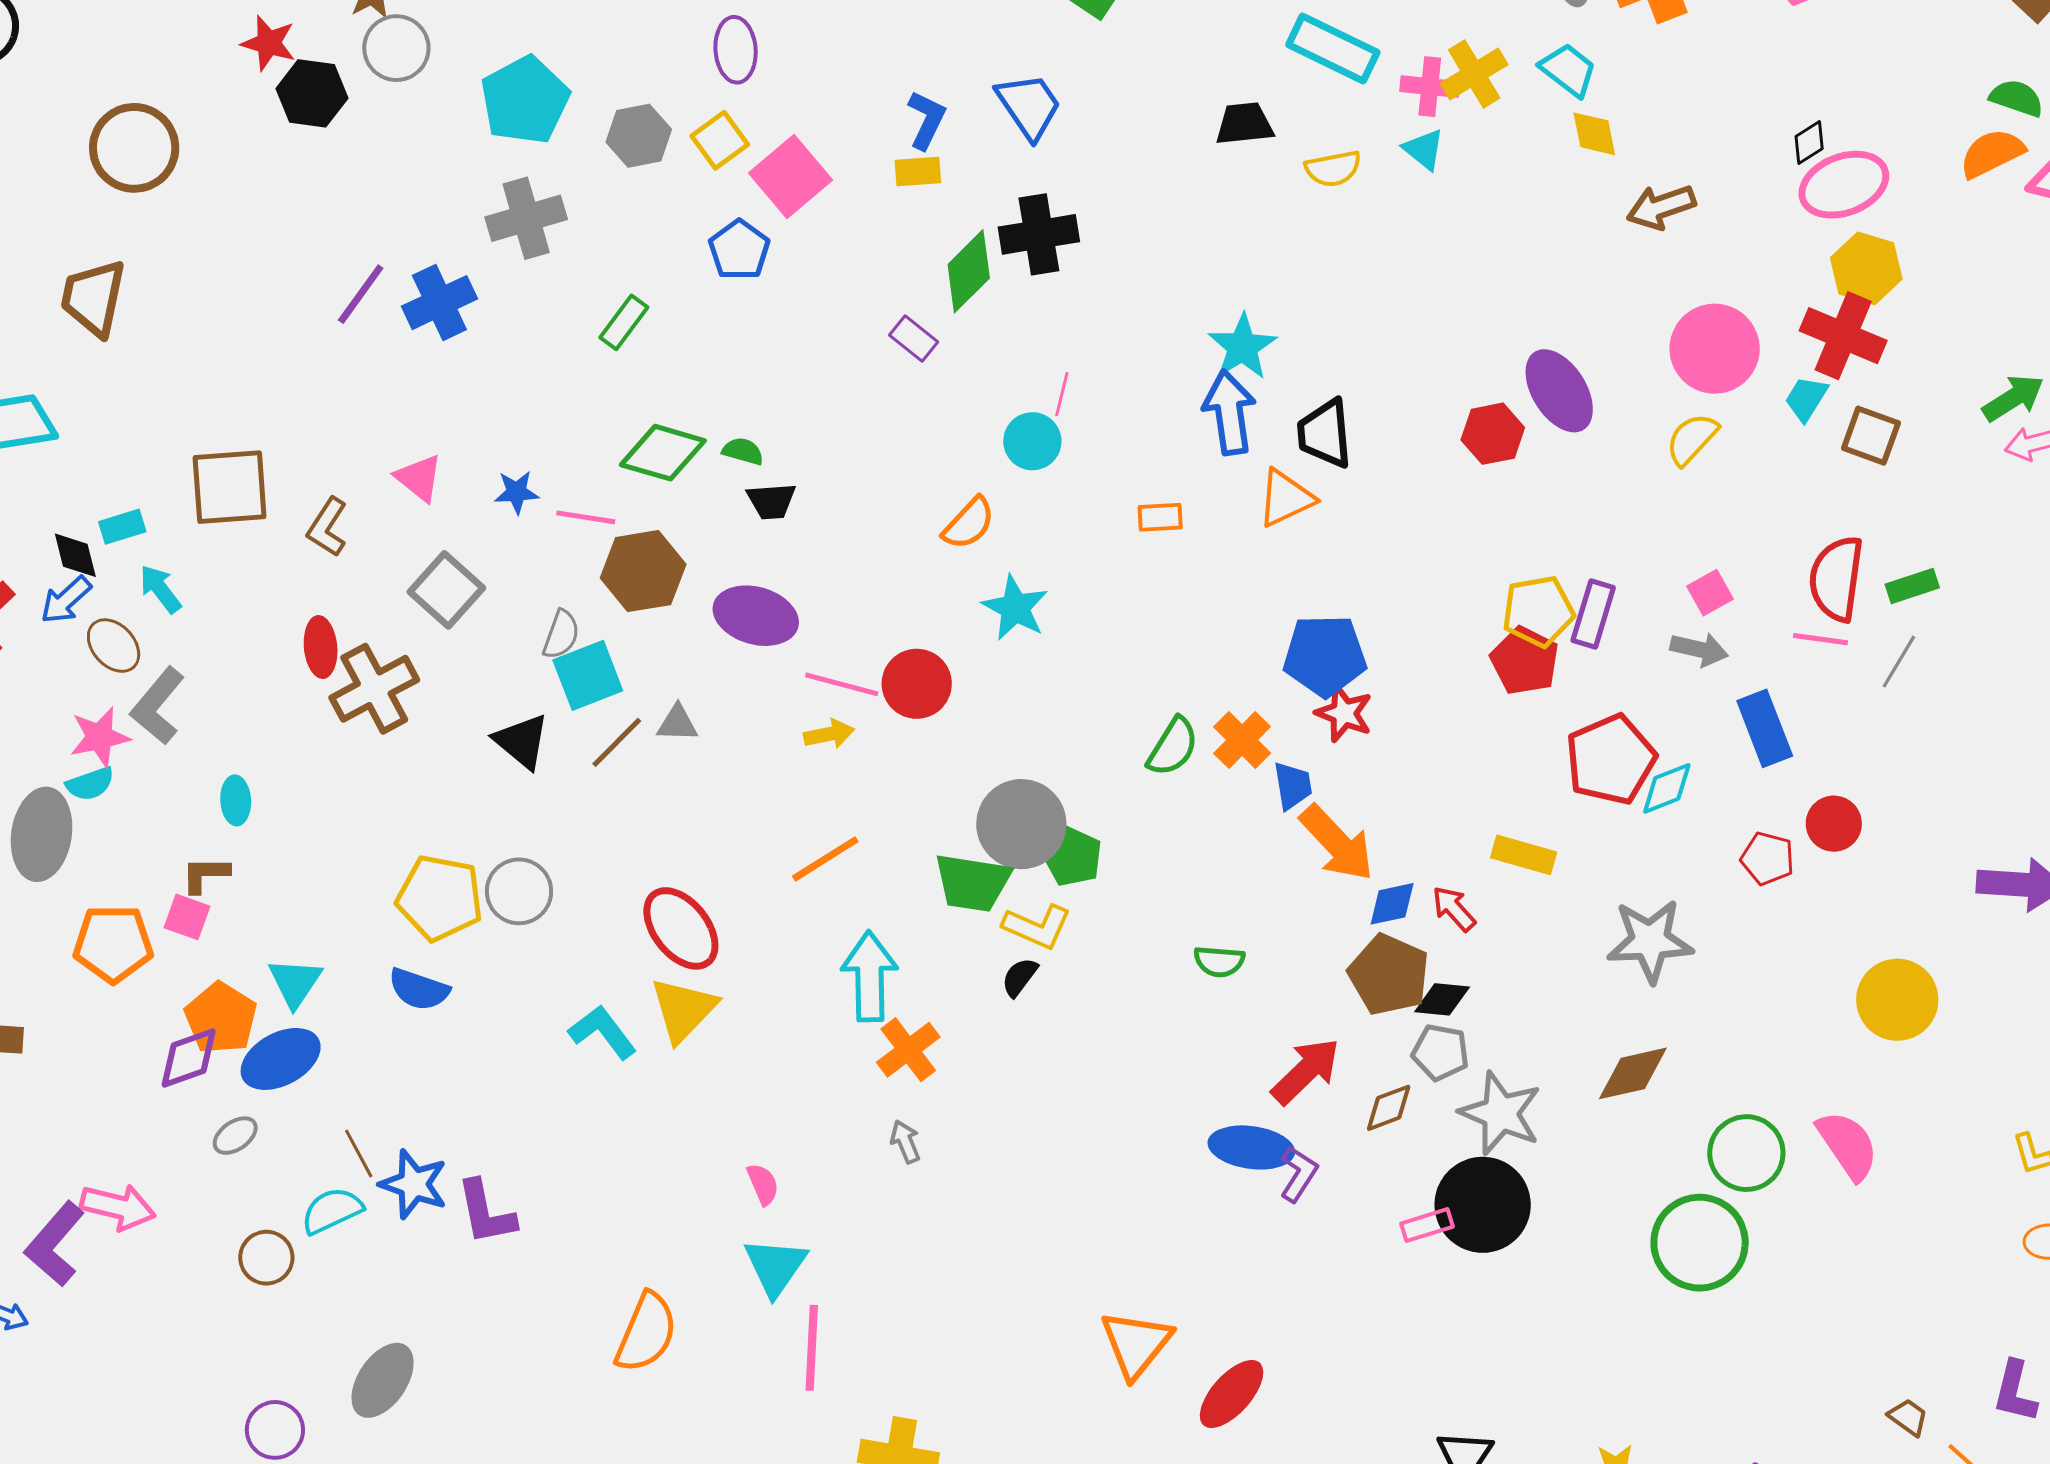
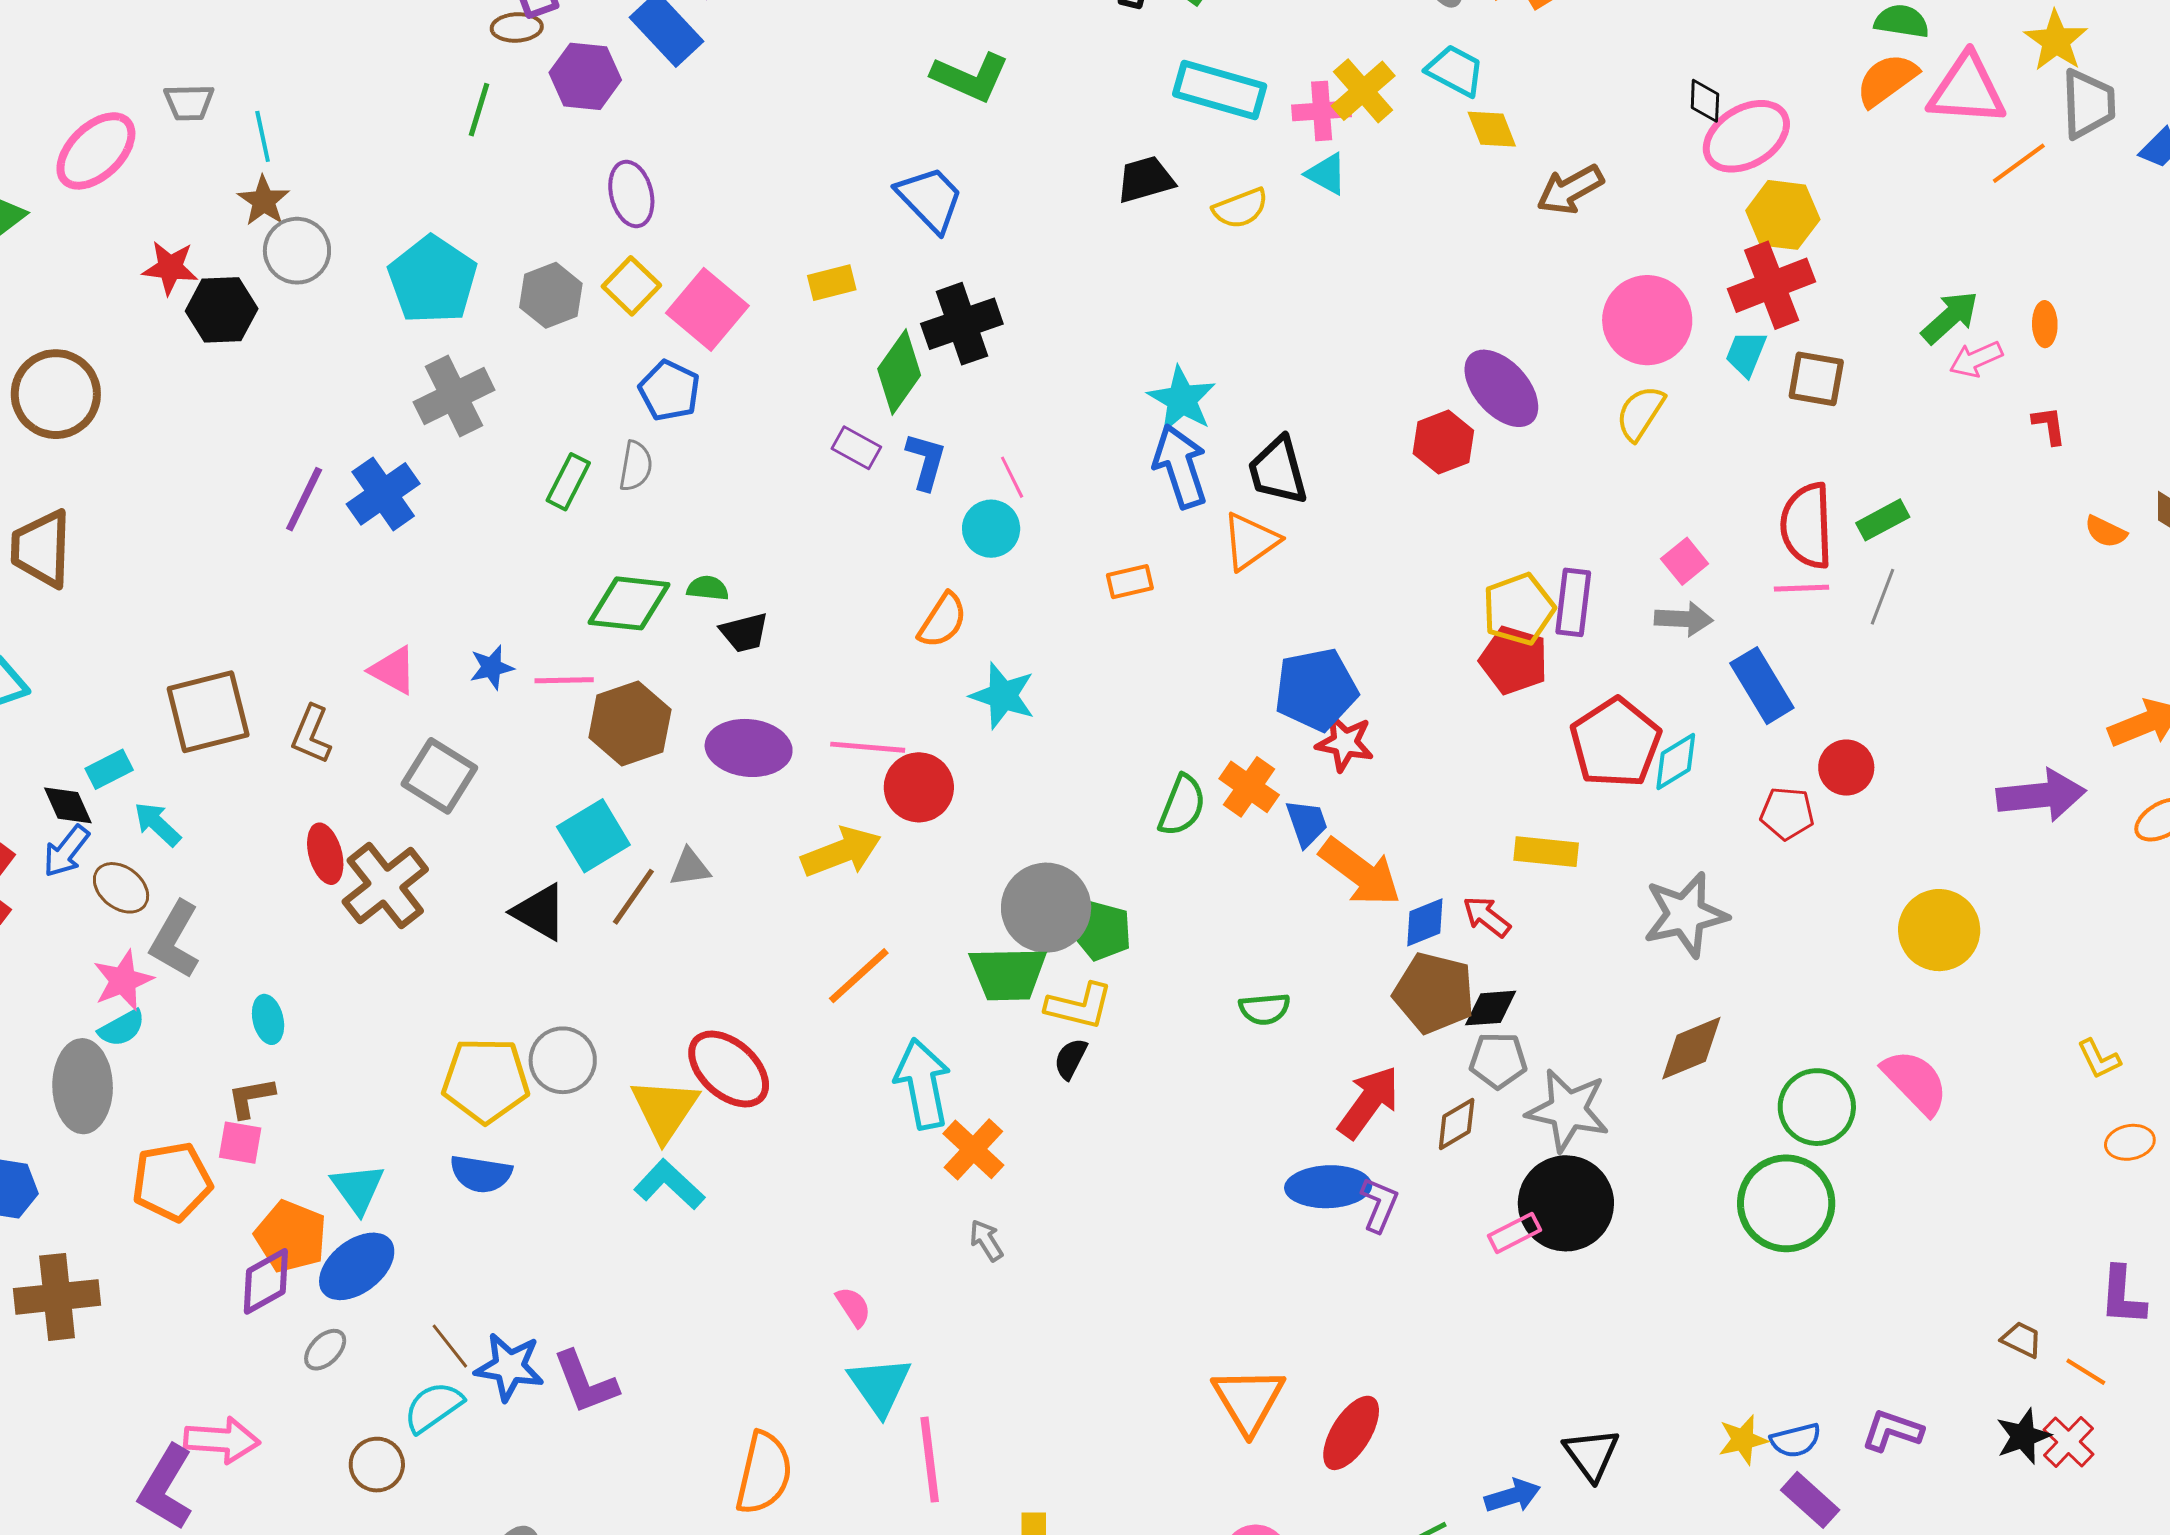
blue L-shape: (926, 120) -> (926, 461), moved
black diamond: (1809, 143) -> (1705, 101), turned -45
red cross: (1843, 336) -> (1772, 285), turned -34
pink line: (1062, 394) -> (1012, 477), turned -30
gray semicircle: (561, 635) -> (636, 466), moved
pink line: (842, 684) -> (868, 747), moved
yellow arrow: (829, 734) -> (841, 852), size x1.6
yellow triangle: (683, 1010) -> (665, 1109), moved

